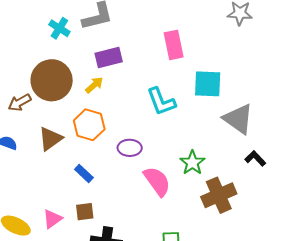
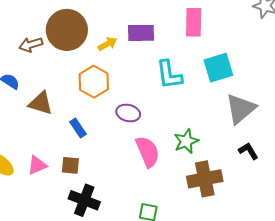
purple rectangle: (109, 58) -> (141, 33), moved
cyan square: (208, 84) -> (218, 68), turned -32
gray triangle: (238, 119) -> (241, 109), turned 32
brown triangle: (50, 139) -> (41, 103), moved, turned 40

